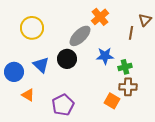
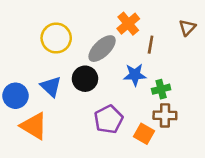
yellow circle: (32, 28) -> (56, 38), moved
brown line: (131, 33) -> (151, 45), moved
orange triangle: (28, 95) -> (34, 126), size x1.6
purple pentagon: (63, 105) -> (109, 119), moved

